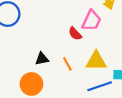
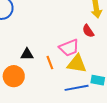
pink trapezoid: (92, 21) -> (69, 48), moved, turned 35
red semicircle: (75, 34) -> (88, 31), moved

